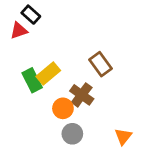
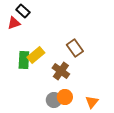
green rectangle: (32, 80) -> (24, 60), turned 30
orange circle: (63, 108) -> (65, 97), moved

